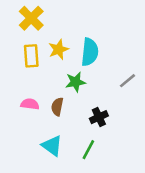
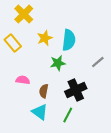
yellow rectangle: (31, 56) -> (13, 43), moved, turned -36
brown semicircle: (57, 107) -> (44, 91), moved
black cross: (99, 117) -> (76, 90), size x1.5

